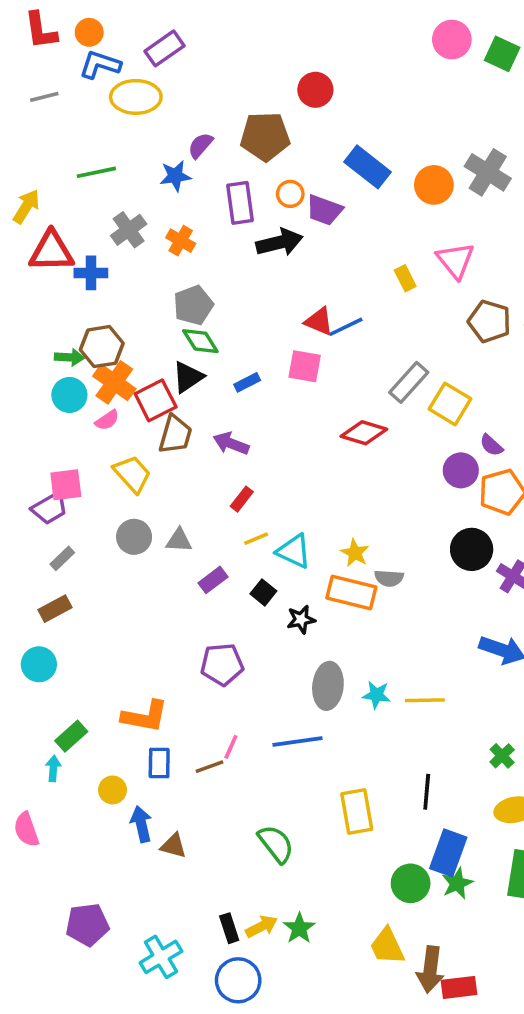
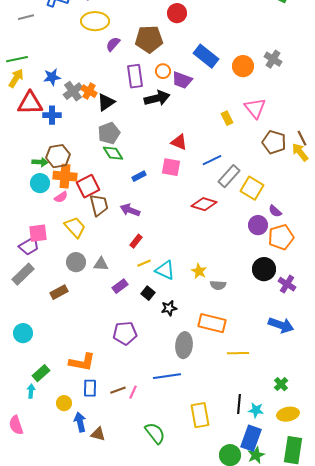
yellow ellipse: (136, 97) -> (95, 21), moved
green line: (96, 172) -> (17, 59), moved
gray cross: (488, 172) -> (273, 59), size x0.7
blue star: (175, 176) -> (52, 77), moved
orange cross: (181, 241) -> (89, 91), moved
blue line: (346, 327) -> (212, 160), moved
black triangle: (188, 377) -> (106, 102), moved
orange cross: (114, 382) -> (65, 176), turned -30
brown trapezoid: (175, 434) -> (99, 205), turned -30
gray rectangle: (62, 558) -> (23, 274), moved, size x1.6
orange rectangle: (351, 592) -> (212, 323), moved
brown rectangle: (55, 609) -> (59, 292), moved
cyan star: (376, 695) -> (256, 410), moved
pink line: (231, 747) -> (133, 392), moved

